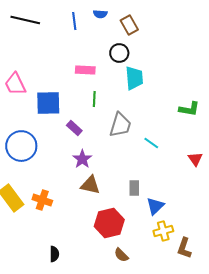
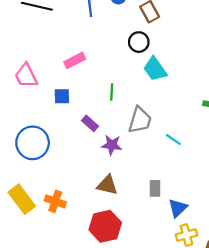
pink rectangle: (85, 70) -> (75, 60), moved, turned -30
cyan trapezoid: (134, 78) -> (155, 69), turned 150
blue square: (48, 103) -> (62, 96), size x0.6
purple star: (82, 159) -> (112, 145), moved, turned -30
red hexagon: (109, 223) -> (105, 226), moved

